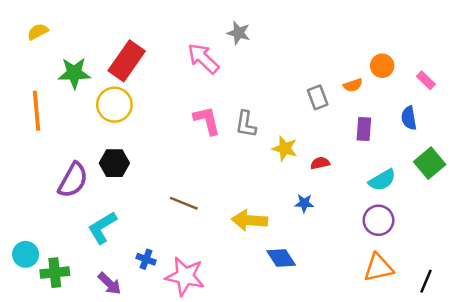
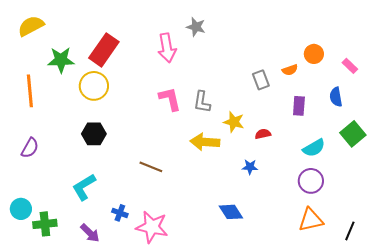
yellow semicircle: (38, 32) -> (31, 26), size x1.5
pink arrow: (203, 58) -> (167, 48), turned -144
purple semicircle: (73, 180) -> (30, 148), moved, size x0.7
yellow arrow: (249, 220) -> (205, 142), moved

